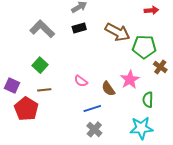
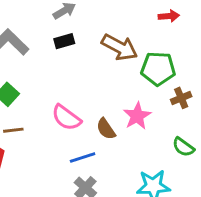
brown cross: (160, 67) -> (181, 98), turned 32
pink semicircle: (81, 81) -> (66, 118), size x1.5
green semicircle: (148, 100) -> (183, 147), moved, turned -56

